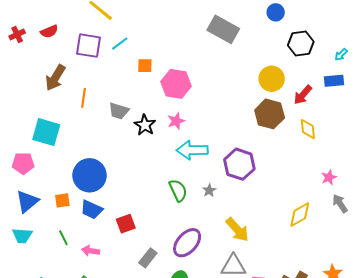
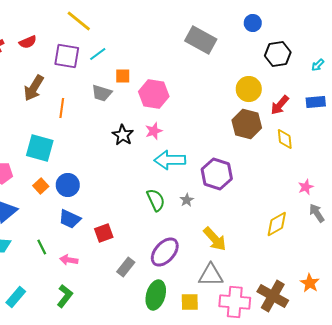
blue rectangle: (334, 81) -> (316, 102), moved
gray trapezoid: (119, 111) -> (102, 93), moved
cyan square: (46, 132) -> (40, 148), moved
blue circle: (90, 175) -> (68, 185), size x0.7
orange square: (62, 200) -> (41, 186), moved, turned -35

